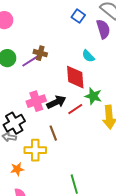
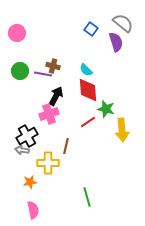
cyan semicircle: (88, 56) -> (86, 70), moved
purple line: (30, 61) -> (43, 74), turned 42
black arrow: (56, 102) -> (56, 96), moved, turned -36
brown line: (53, 133) -> (66, 146), turned 35

